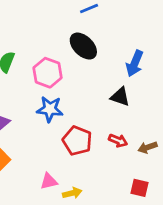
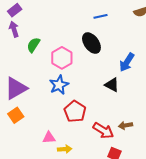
blue star: (50, 109) -> (59, 85), turned 30
red arrow: (118, 141) -> (103, 131), moved, size x1.5

